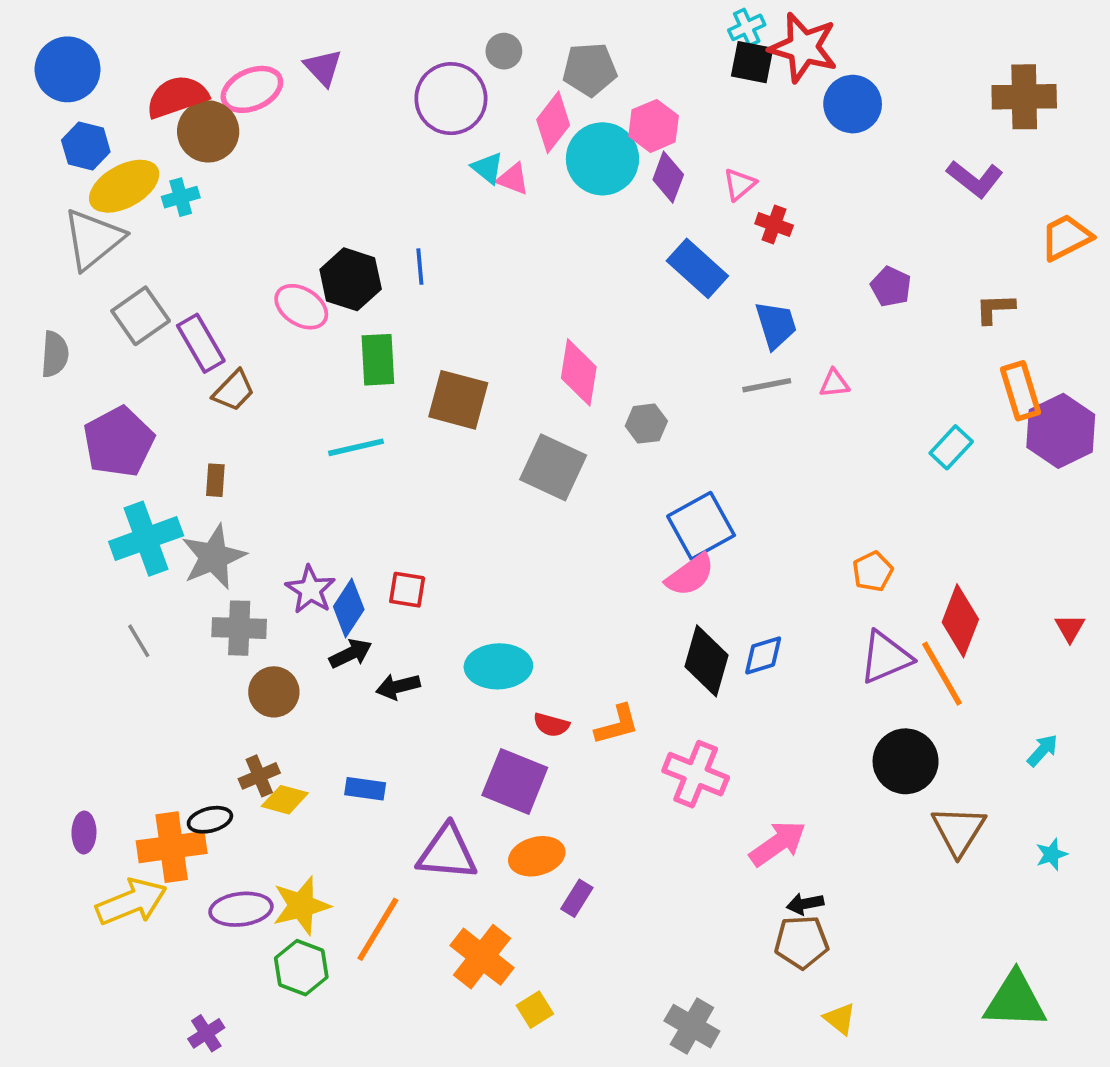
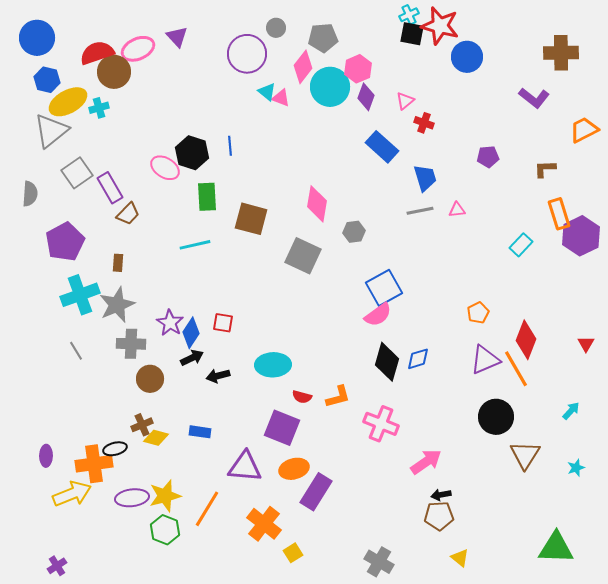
purple pentagon: (891, 287) -> (488, 157), turned -30
purple rectangle: (577, 898) -> (316, 492), size x1.8
purple cross: (206, 1033) -> (57, 566), moved

